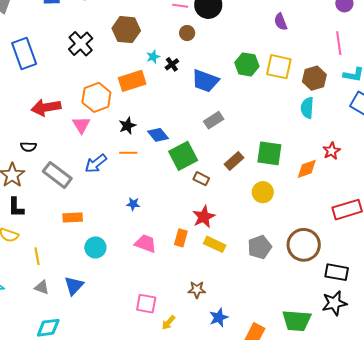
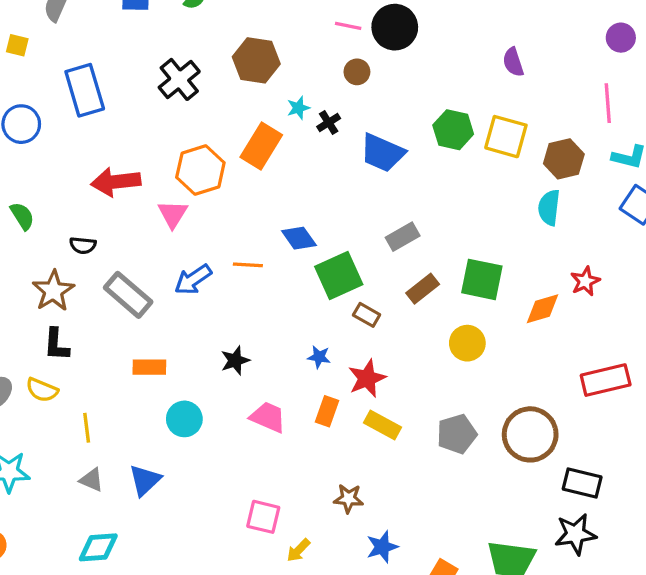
orange rectangle: (132, 81) -> (261, 146), turned -44
gray rectangle: (214, 120) -> (403, 237), moved
black star: (127, 126) -> (235, 360), moved
blue star: (133, 204) -> (319, 357), moved

